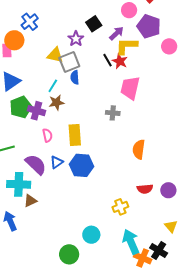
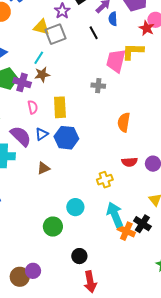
yellow L-shape: (127, 46) -> (133, 51), moved
red star: (120, 61) -> (147, 28), moved
blue semicircle: (75, 77) -> (113, 19), moved
brown triangle: (30, 201) -> (44, 168), moved

